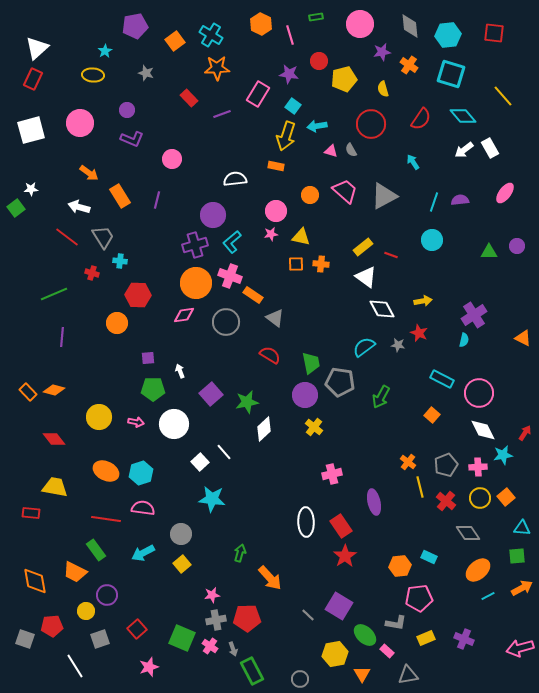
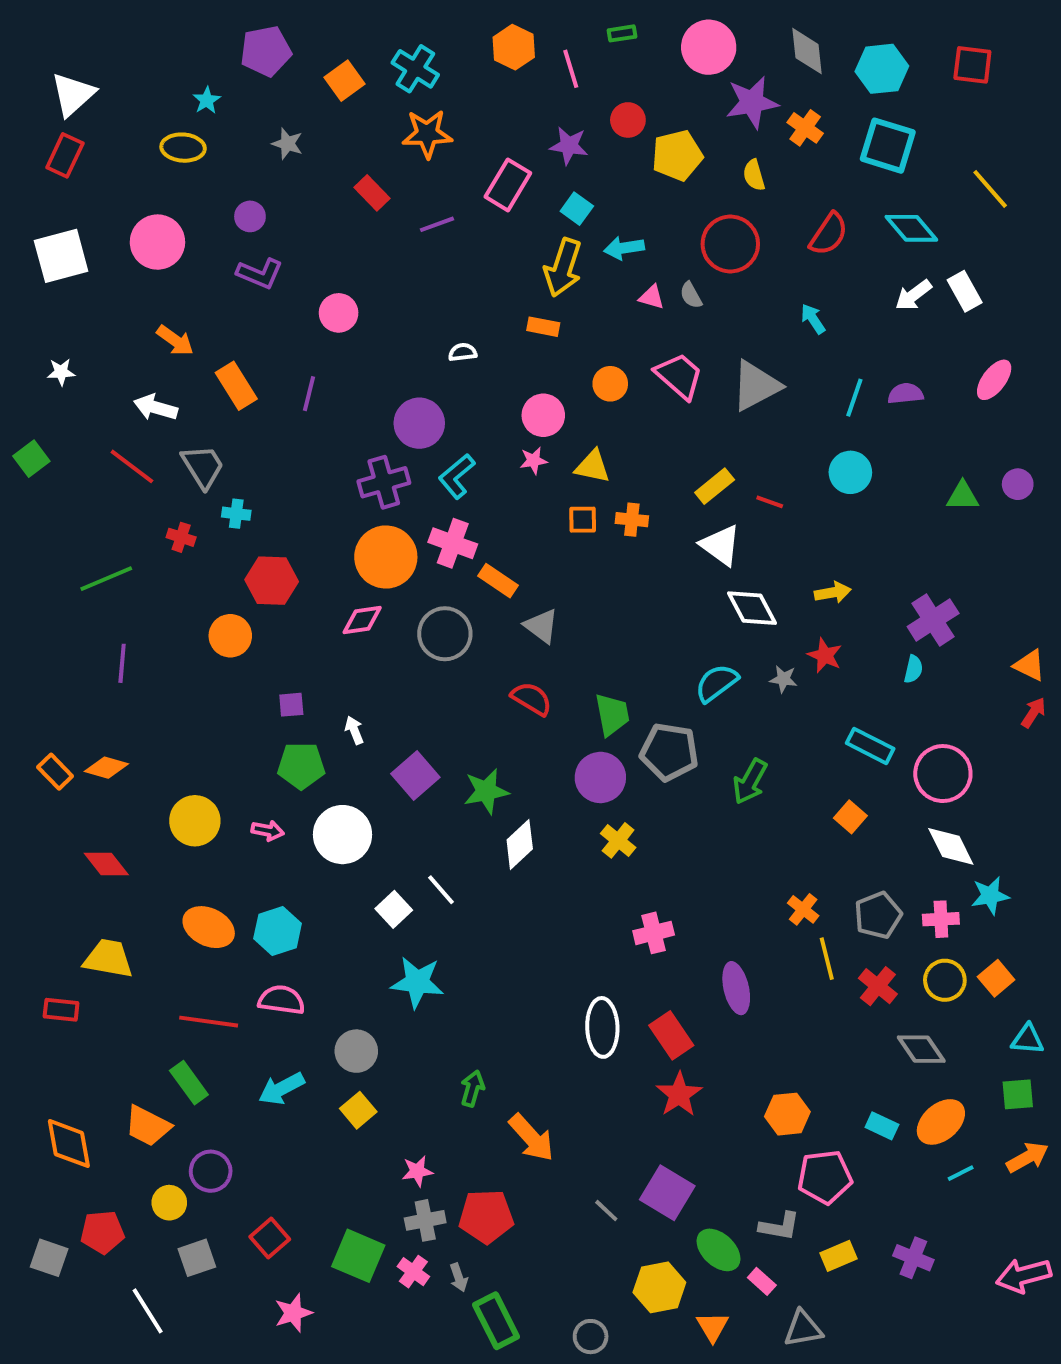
purple star: (382, 52) -> (752, 102), size x1.5
white semicircle: (235, 179) -> (463, 352), size x0.6
green square: (16, 208) -> (31, 459), moved
red arrow: (525, 433) -> (1033, 713), moved
cyan rectangle: (429, 557) -> (882, 1126), moved

